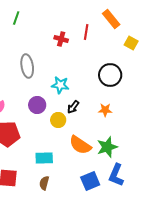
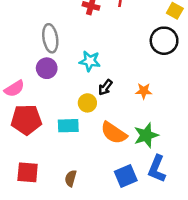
black circle: (110, 75) -> (164, 41), moved
purple circle: (37, 105) -> (47, 68), moved
cyan rectangle: (44, 158) -> (68, 126), moved

